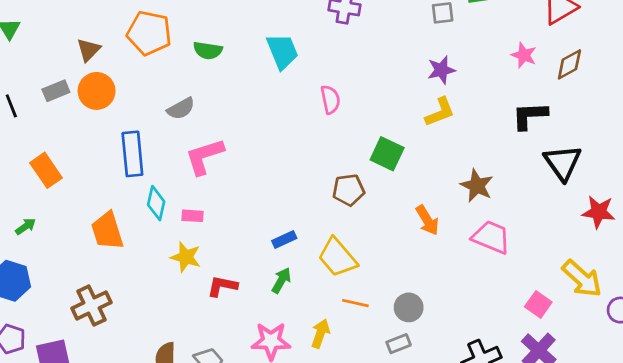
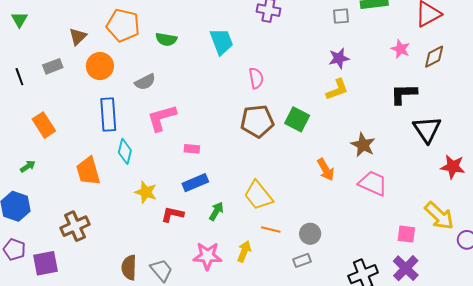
orange circle: (97, 91) -> (100, 66), moved
brown pentagon: (349, 190) -> (257, 121), moved, size x1.4
pink rectangle: (193, 216) -> (192, 149), moved
blue rectangle: (284, 239) -> (195, 183), moved, size x1.4
pink square: (538, 304) -> (406, 234), turned -30

